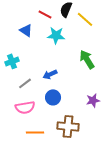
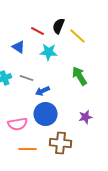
gray line: (25, 83) -> (26, 78), moved, turned 56
blue circle: (53, 97) -> (46, 114), size x1.5

